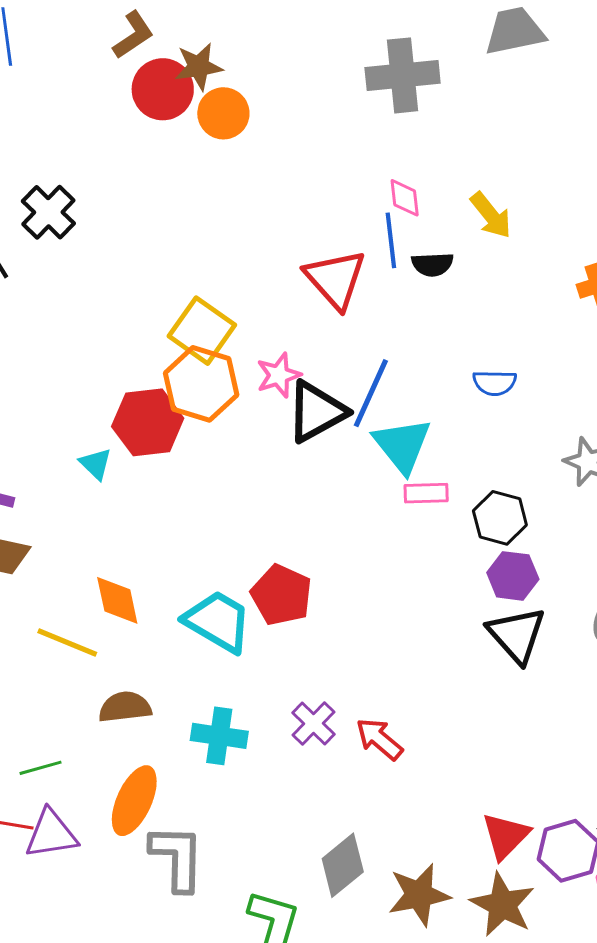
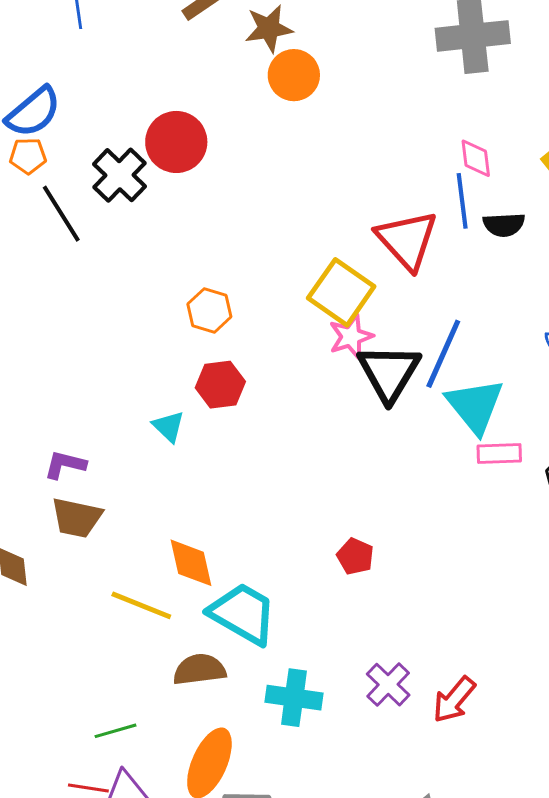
red circle: (163, 89) -> (176, 142), moved
yellow square: (202, 331) -> (341, 292), moved
orange hexagon: (201, 384) -> (209, 310), moved, size x0.6
black triangle: (316, 412) -> (389, 373), turned -30
red hexagon: (148, 422) -> (220, 385), size x0.7
red pentagon: (282, 595) -> (355, 556), size x0.6
cyan trapezoid: (218, 621) -> (243, 614), moved
red arrow: (379, 739) -> (454, 700), turned -90

